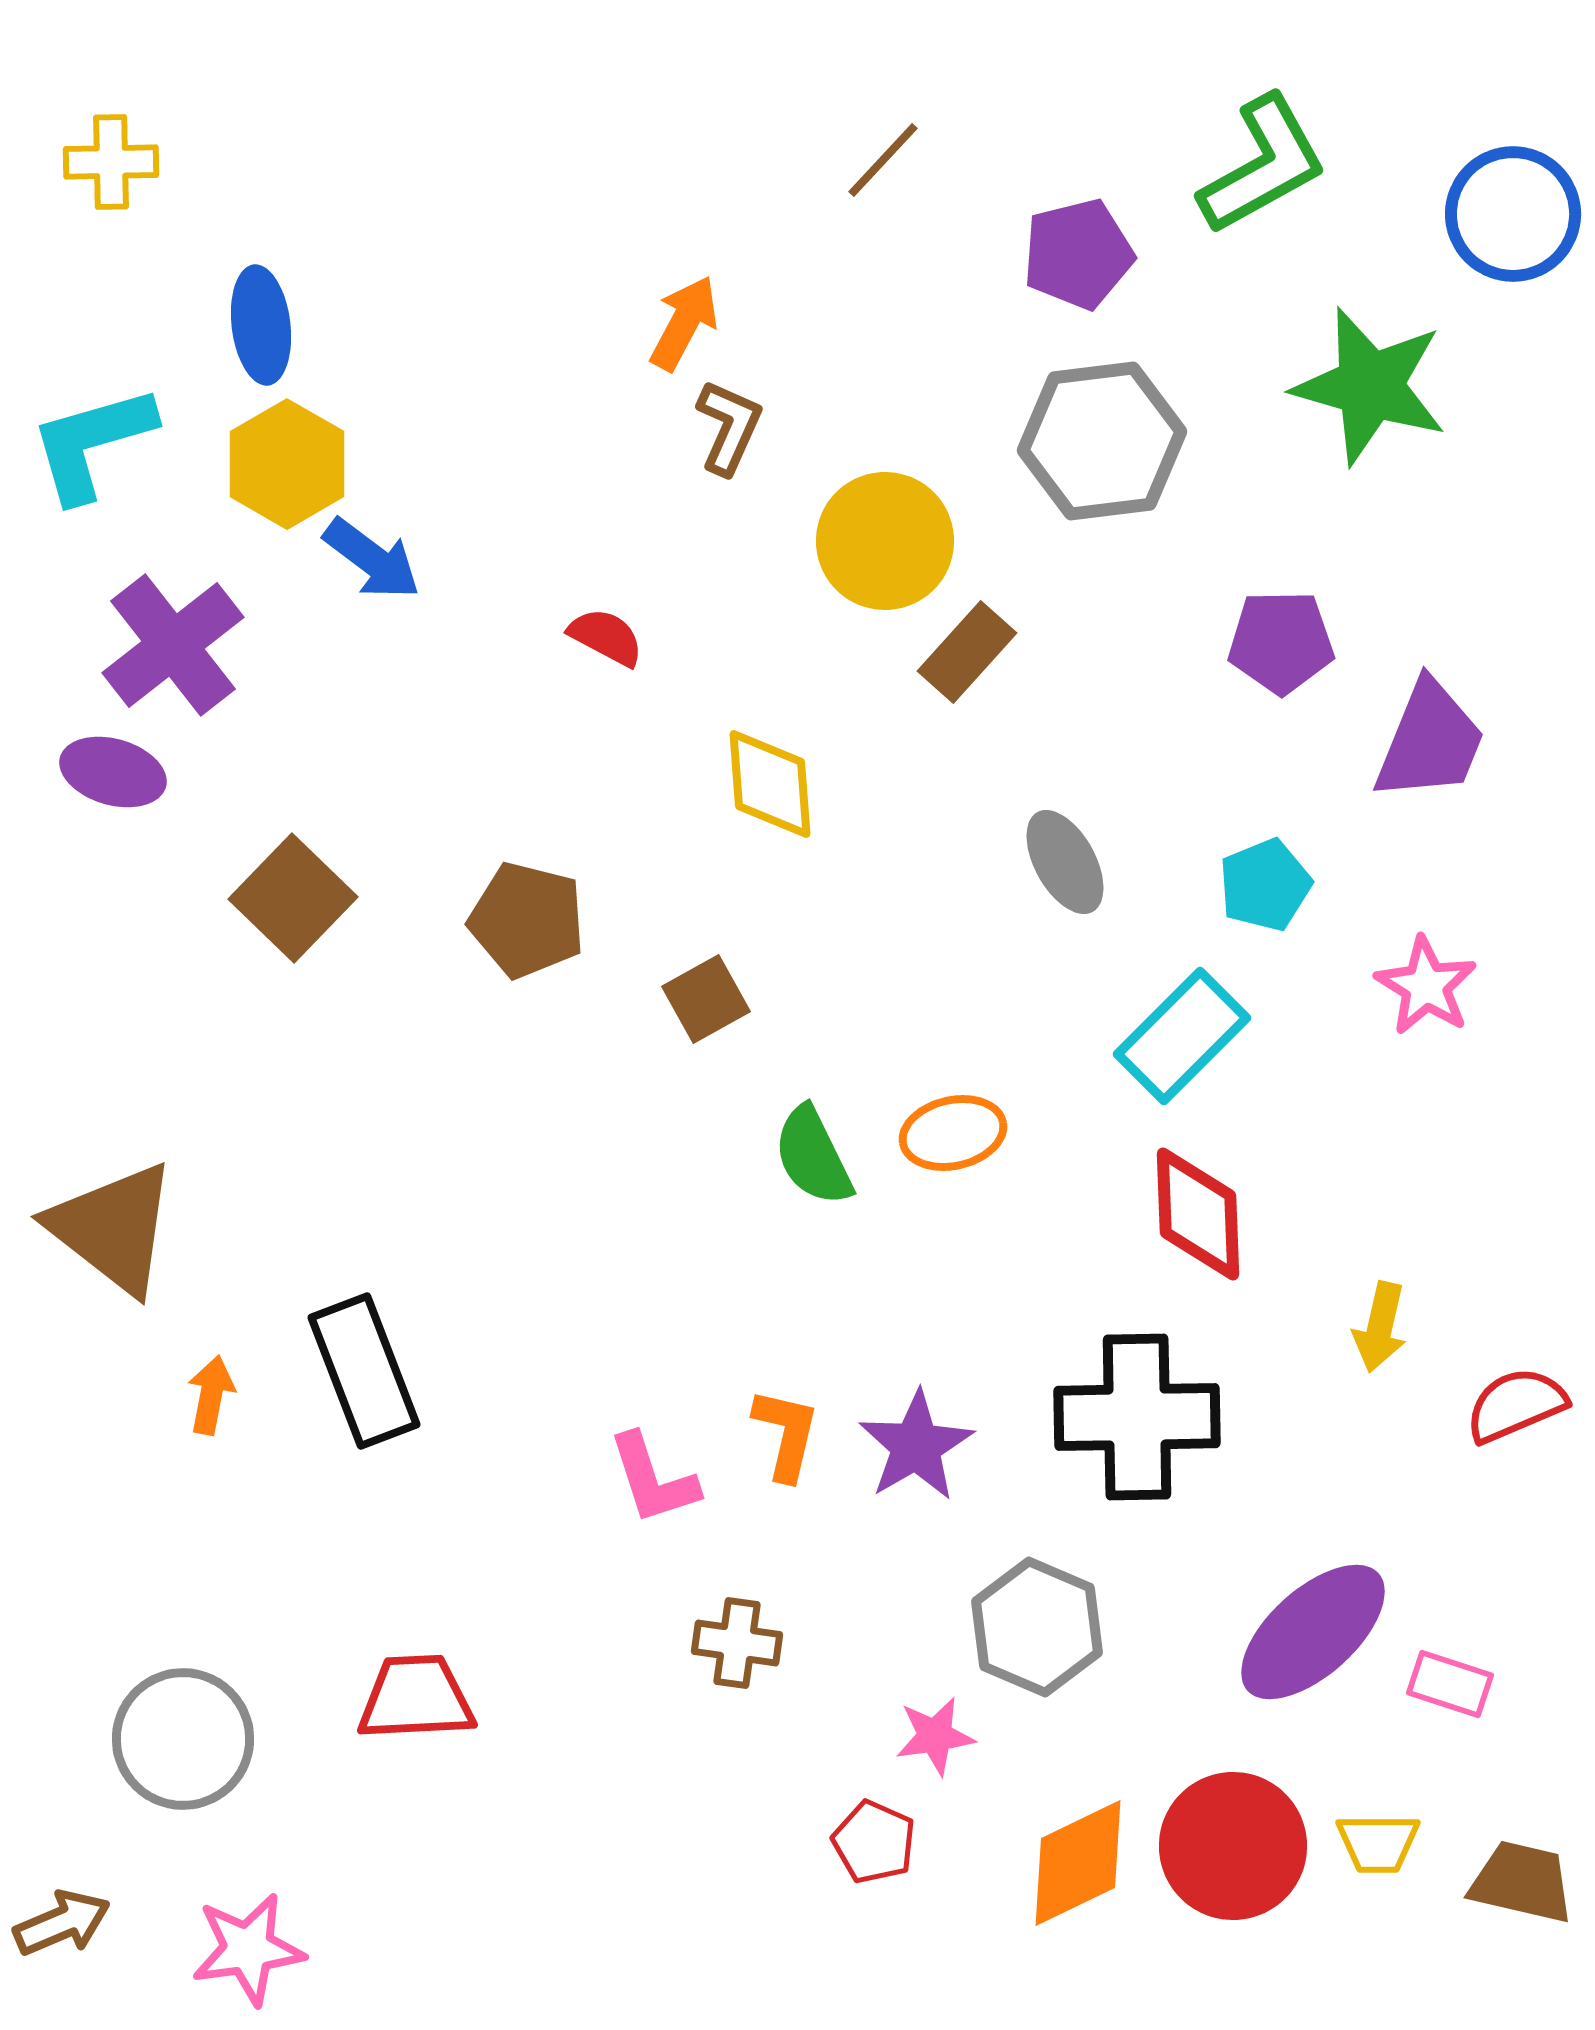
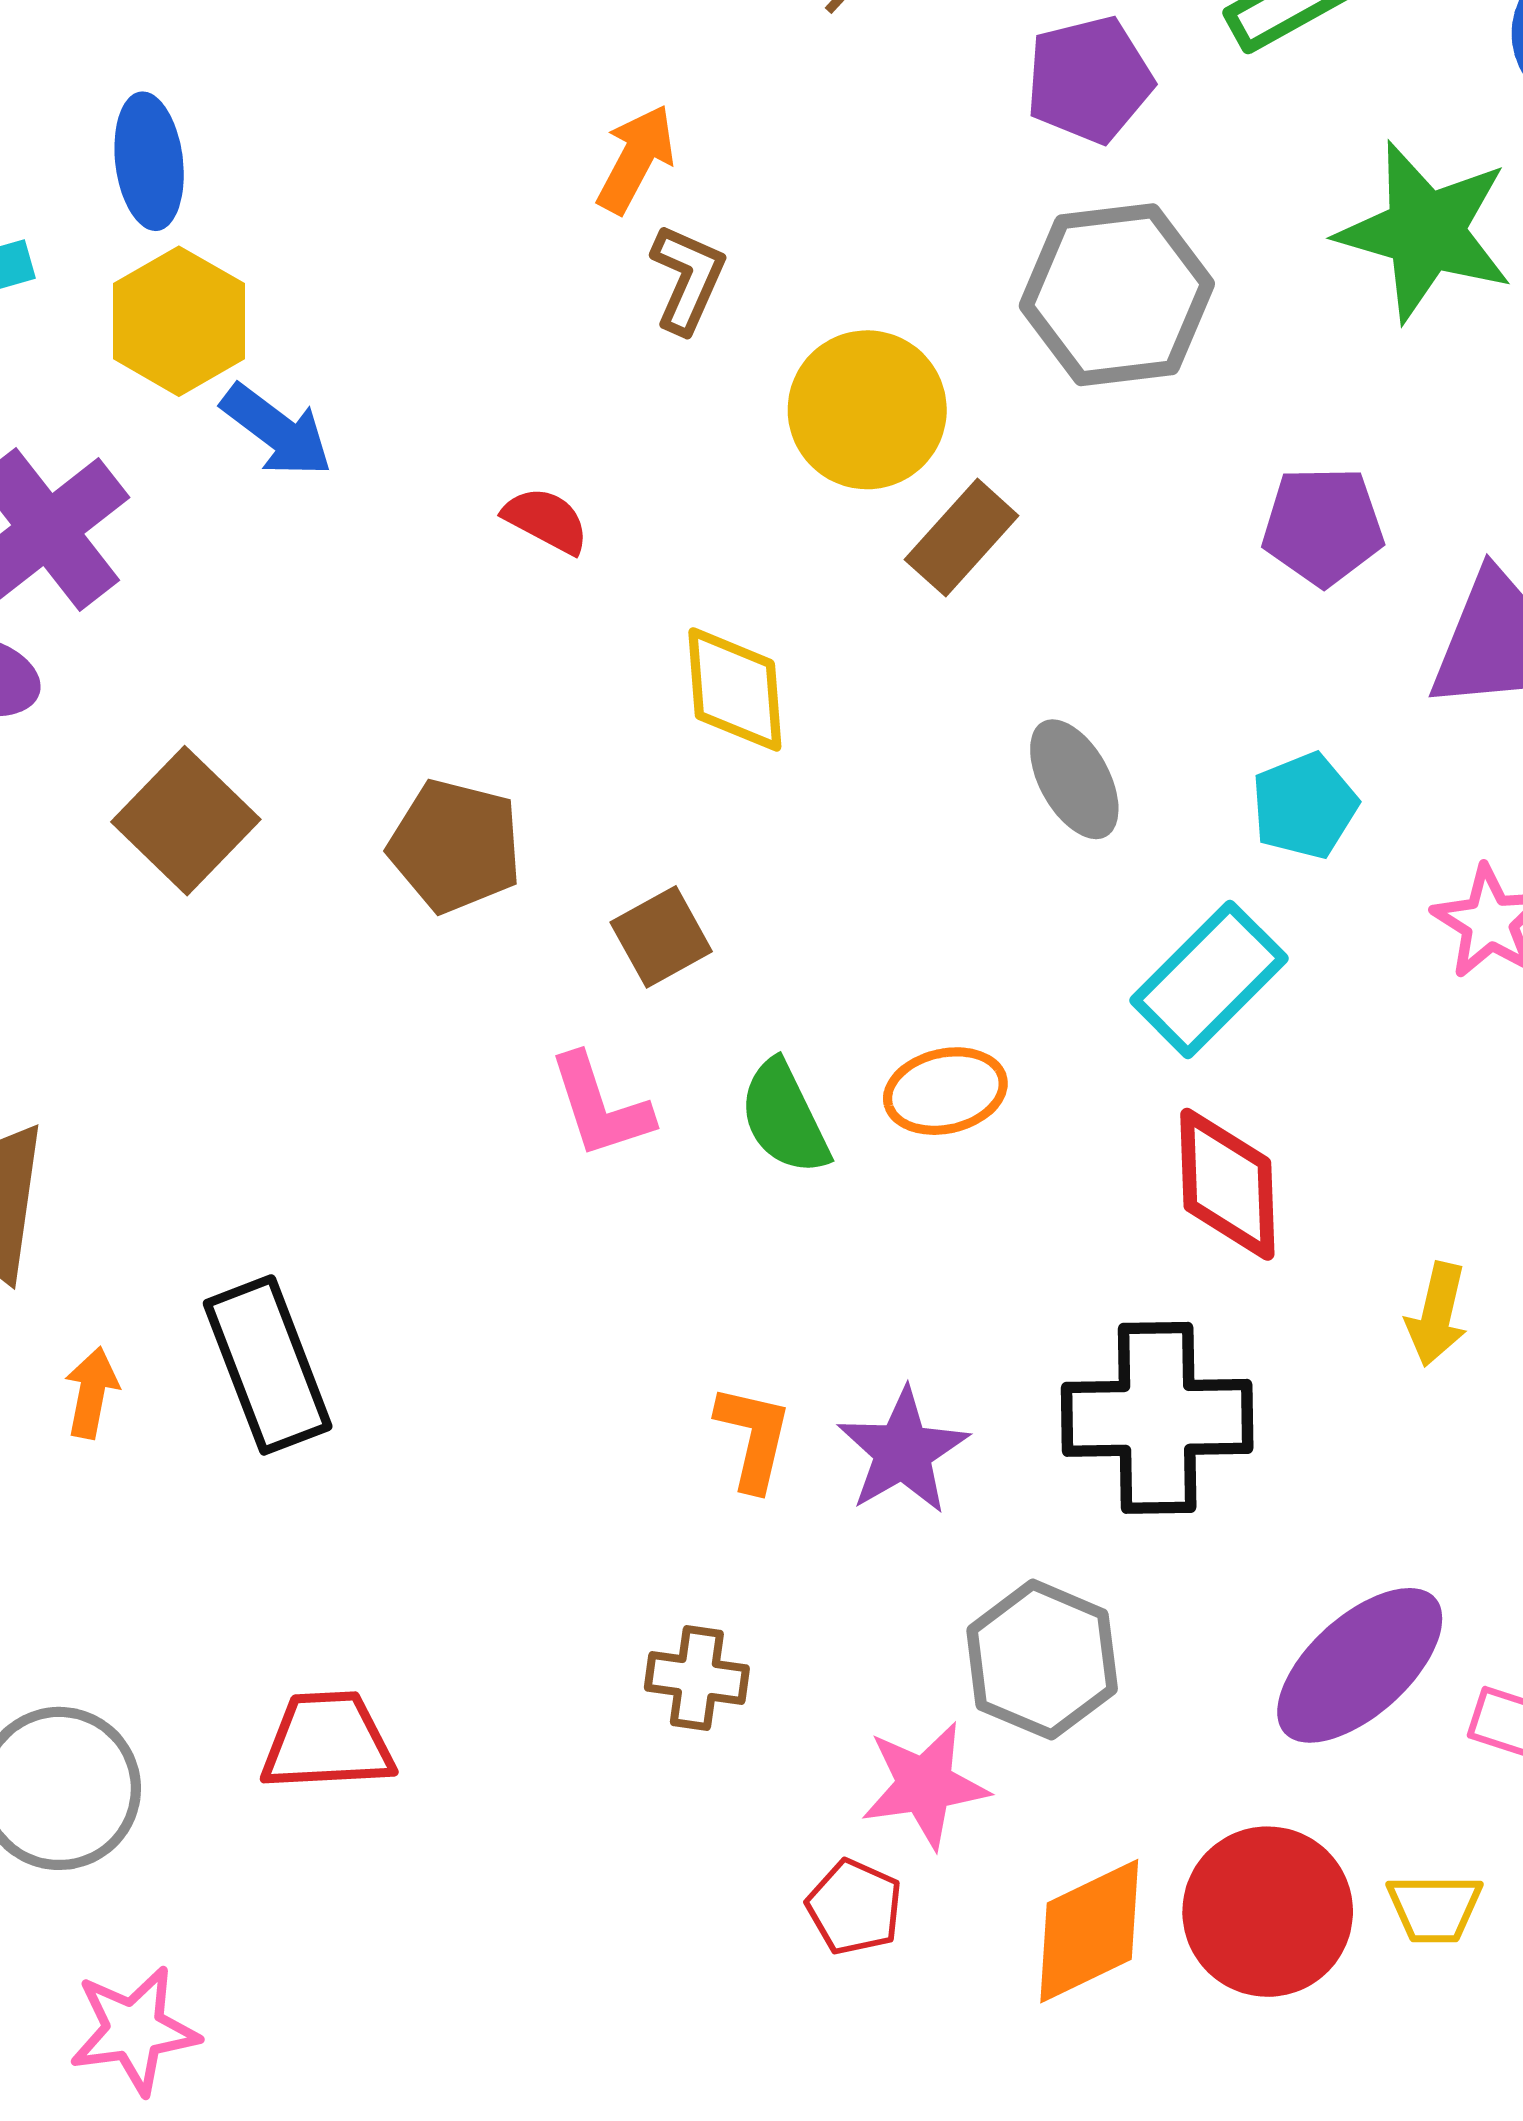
pink L-shape: (653, 1479) -> (600, 1106), moved
pink star: (935, 1736) -> (925, 1785), size x1.4

